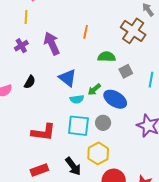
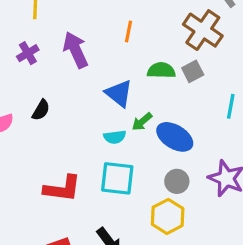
gray square: (126, 71) -> (193, 71), moved
blue triangle: (68, 78) -> (119, 93), moved
gray circle: (103, 123) -> (177, 181), moved
yellow hexagon: (98, 153) -> (168, 216), moved

